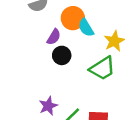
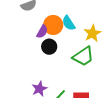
orange circle: (73, 18) -> (53, 25), moved

